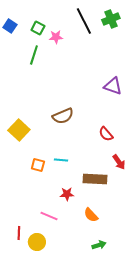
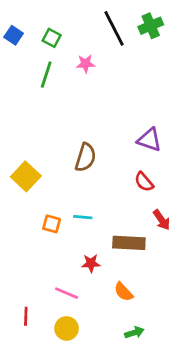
pink star: (56, 37) -> (86, 64), moved
purple triangle: (113, 86) -> (149, 140), moved
brown semicircle: (63, 116) -> (86, 157), turned -50
yellow circle: (37, 242) -> (67, 328), moved

